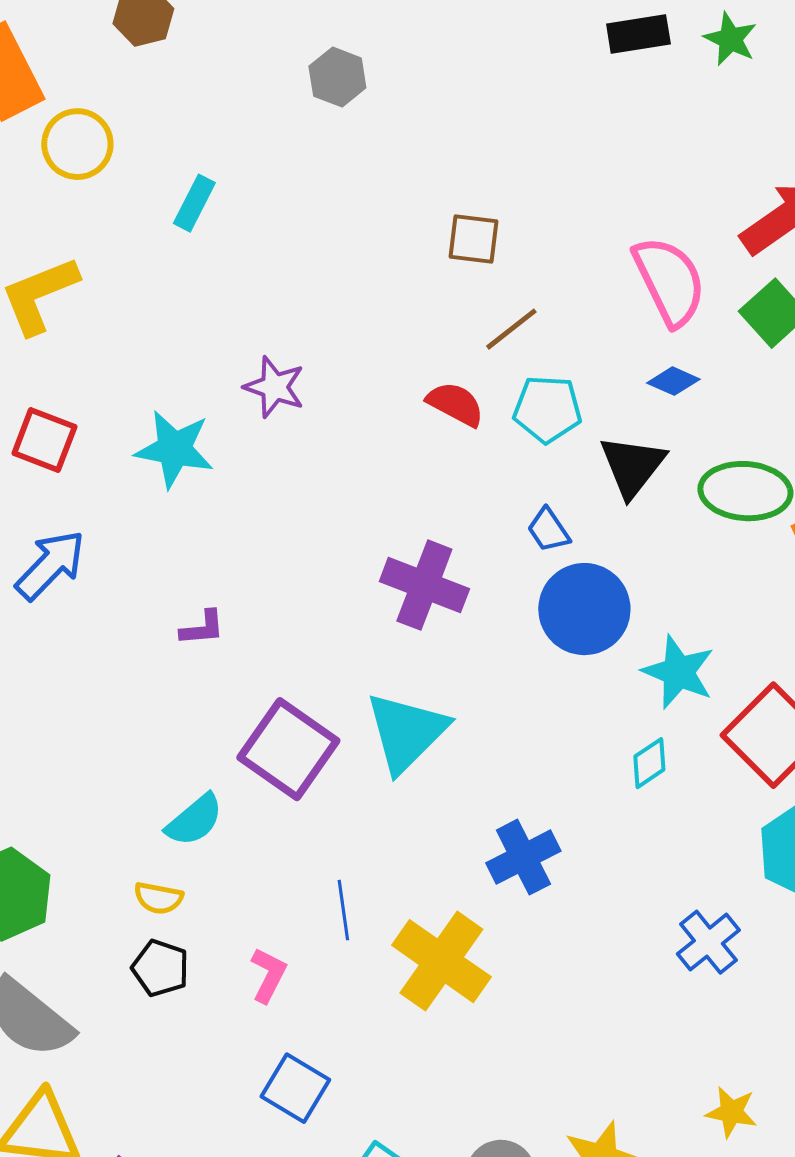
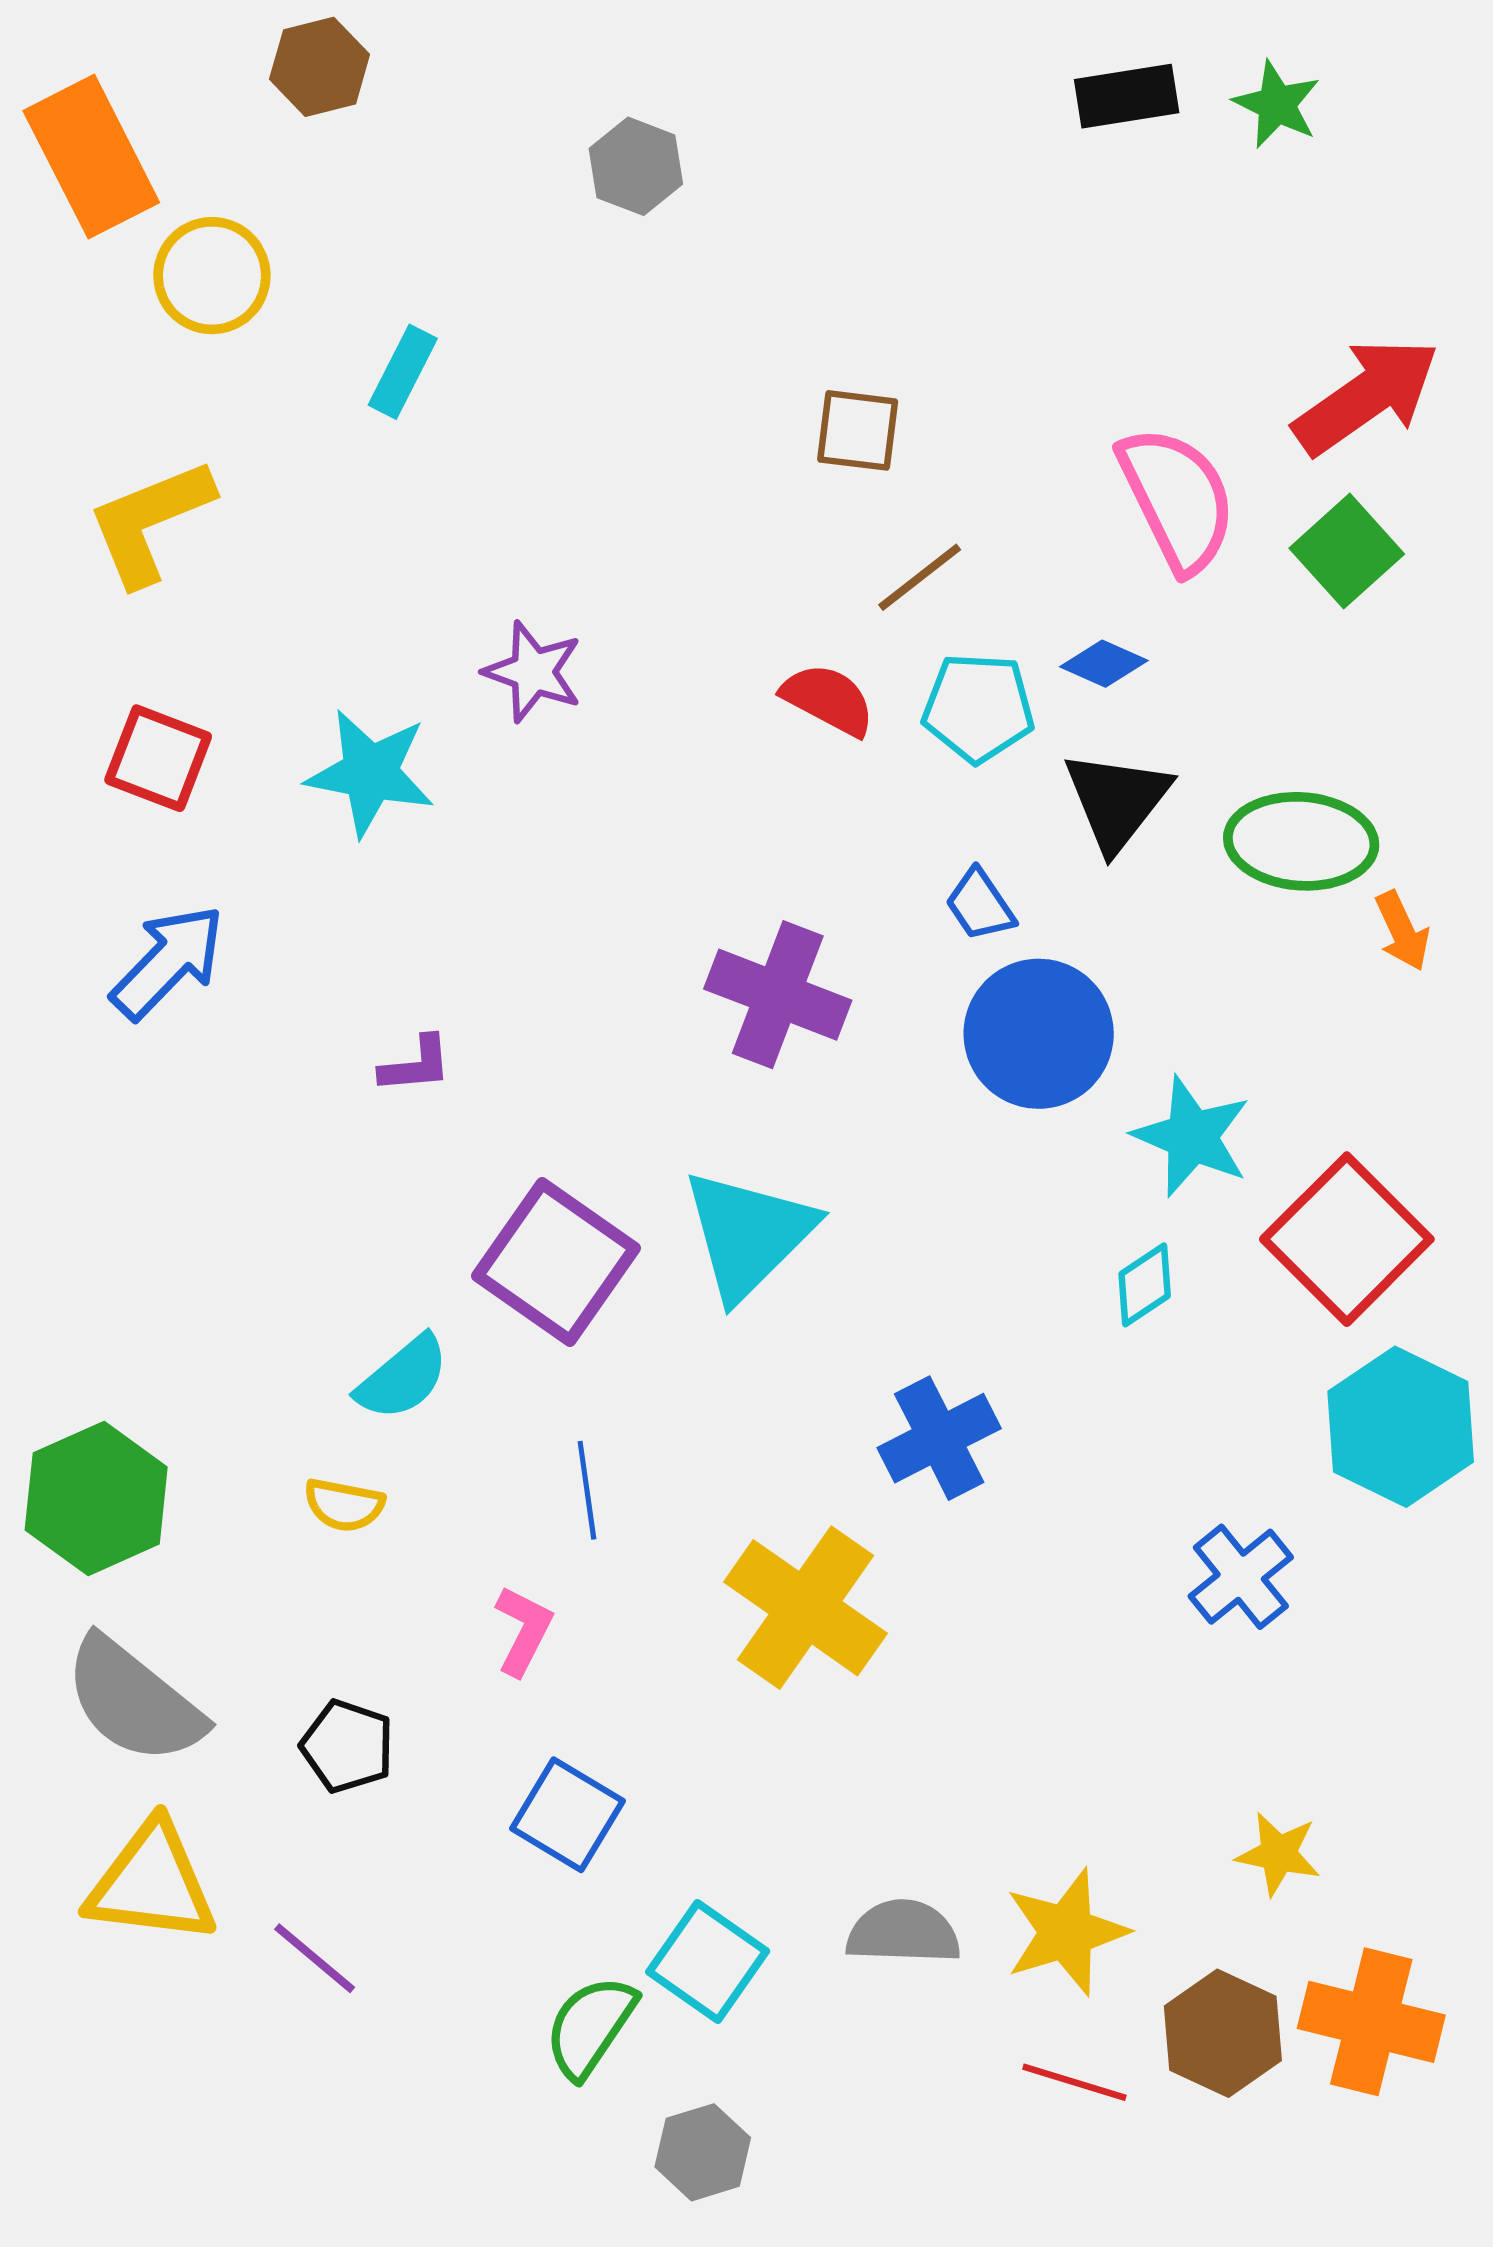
blue diamond: (673, 381) -> (1104, 664), moved
blue line: (343, 910) -> (587, 1490), moved
black pentagon: (160, 968) -> (347, 1746), moved

